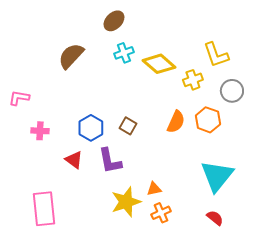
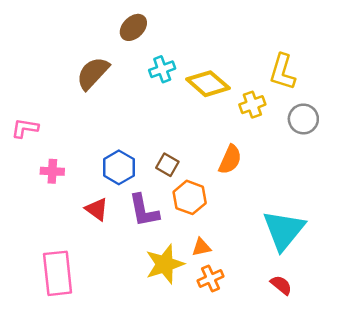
brown ellipse: (114, 21) -> (133, 27), moved
yellow L-shape: (216, 55) -> (282, 72), turned 36
orange hexagon: (208, 120) -> (190, 197), moved

